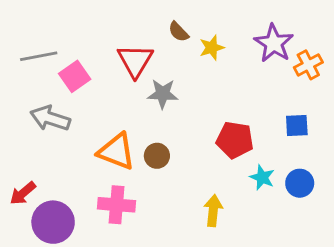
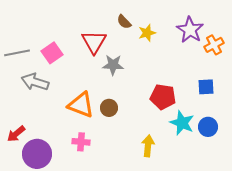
gray line: (39, 56) -> (17, 53), moved
cyan star: (262, 177) -> (182, 123), size x1.4
pink cross: (117, 205) -> (81, 142), size x0.7

